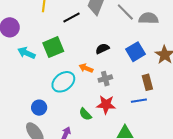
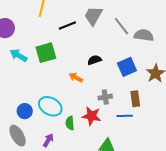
gray cross: (105, 79) -> (105, 97), moved
cyan ellipse: (63, 82) -> (50, 106), moved, turned 60
green semicircle: (85, 114) -> (70, 123), turned 32

